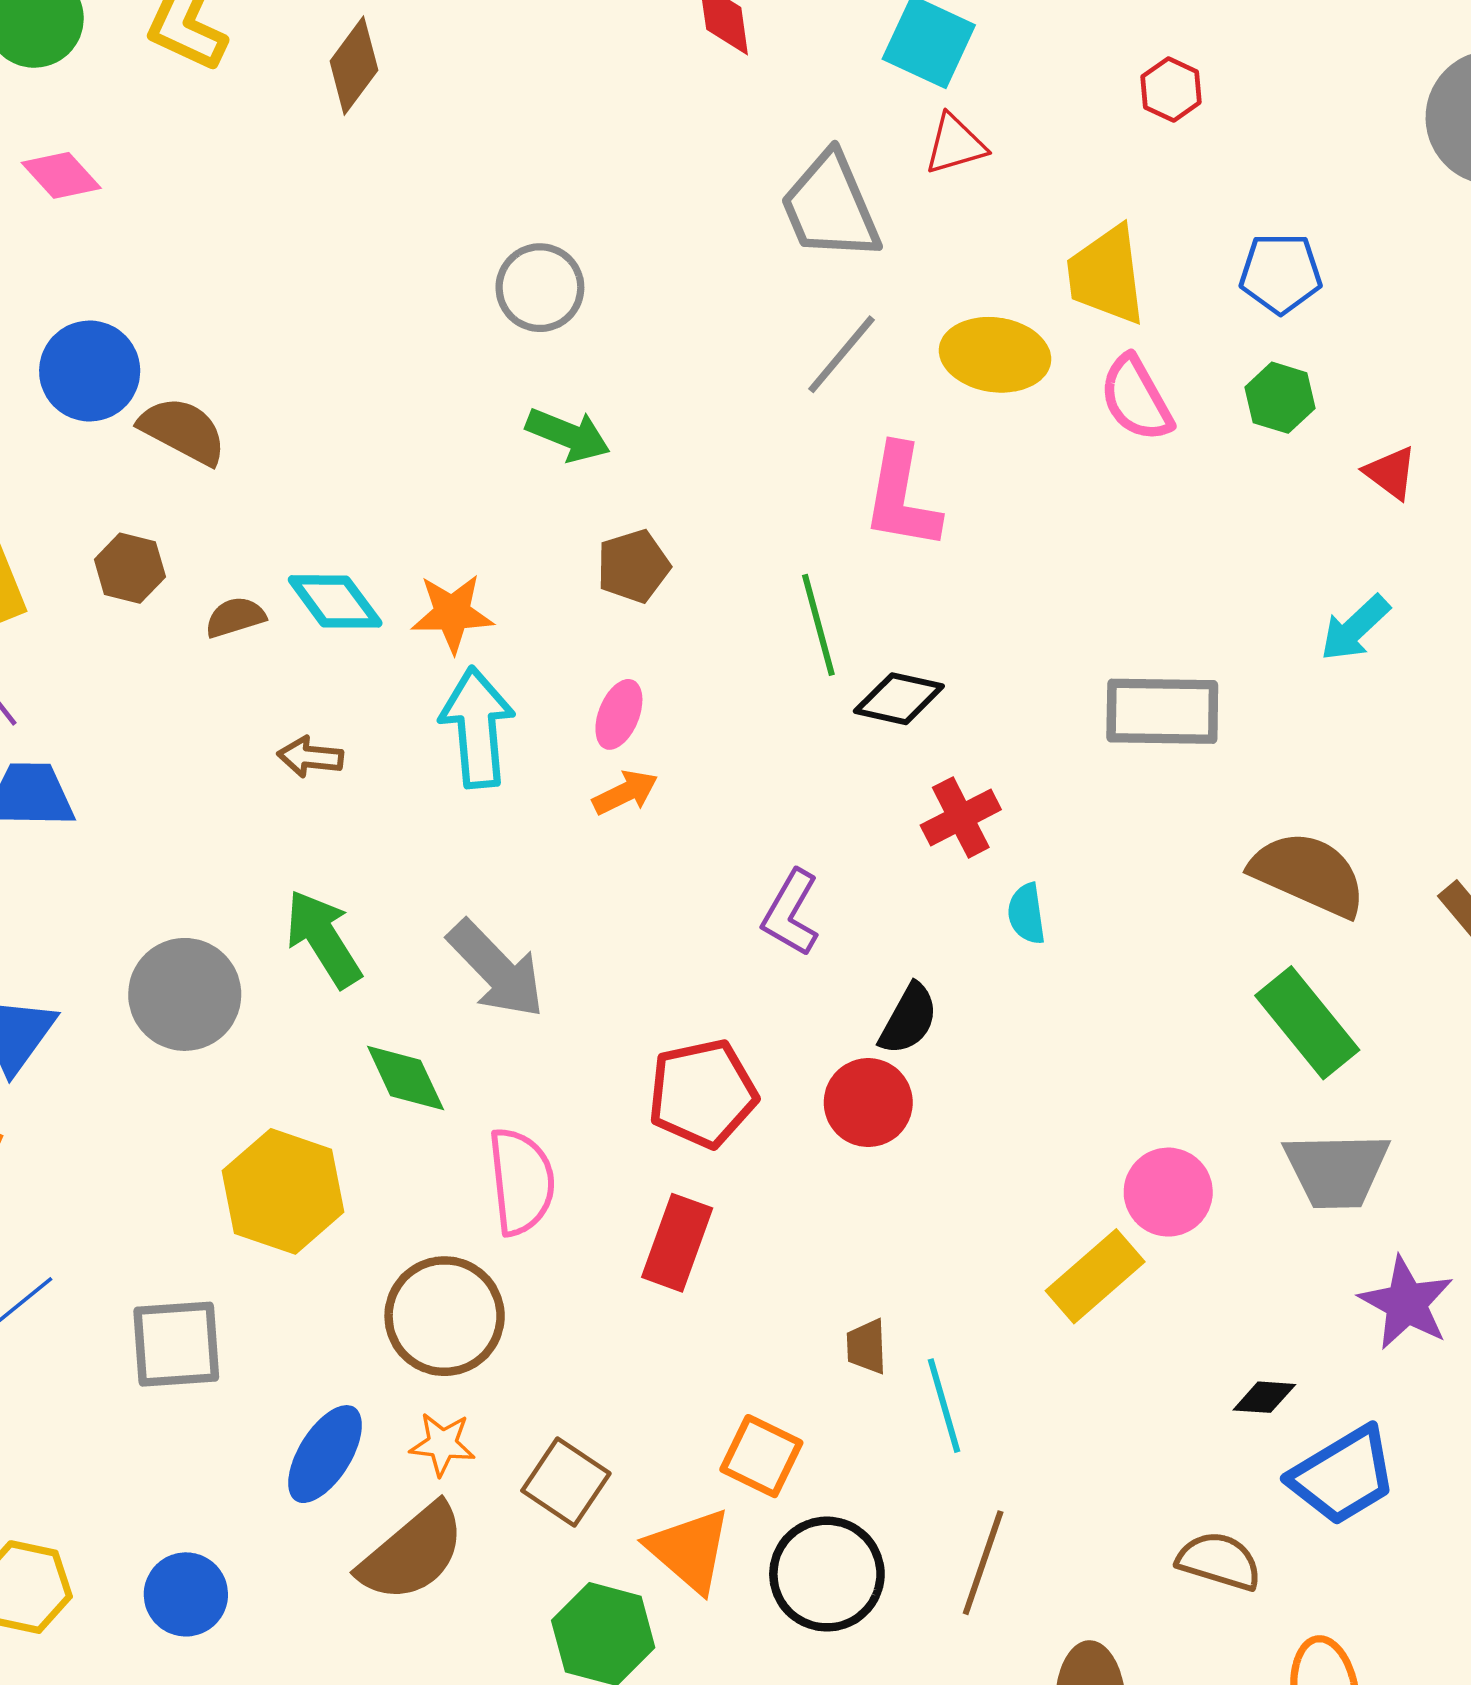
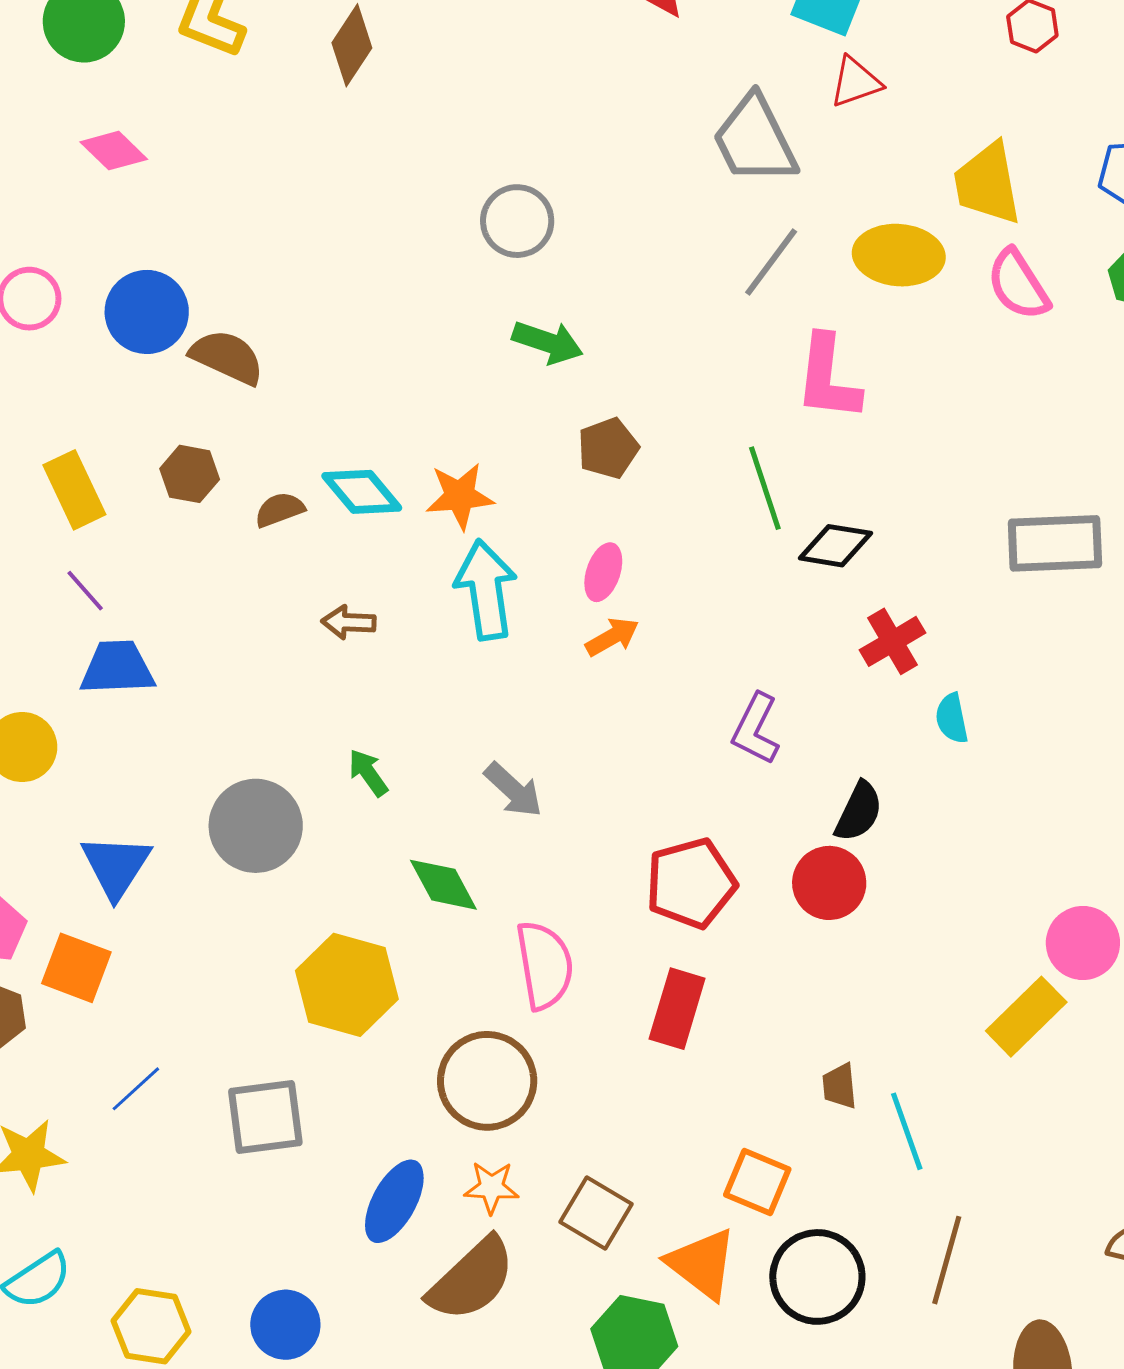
green arrow: (323, 939) -> (368, 773), size x0.6
gray arrow: (496, 969) -> (513, 790), size x0.7

